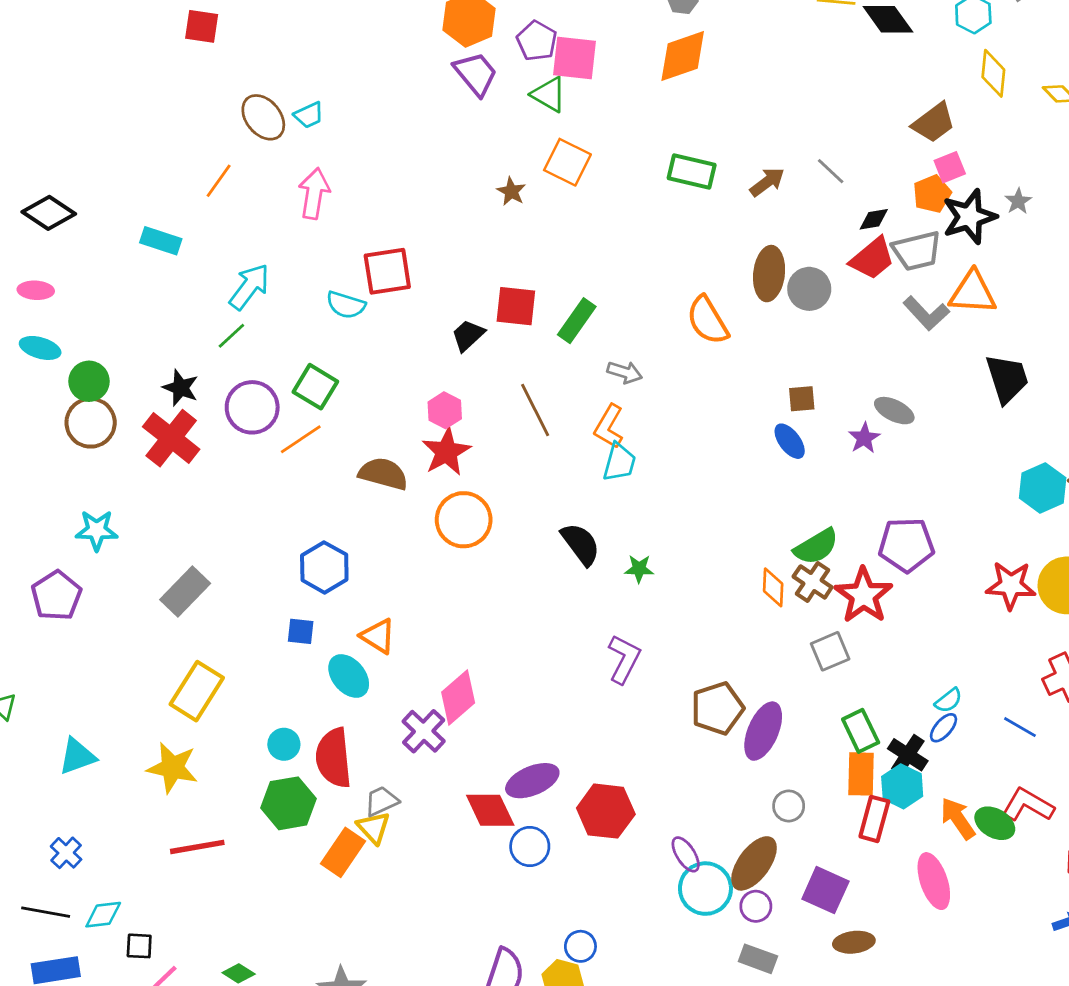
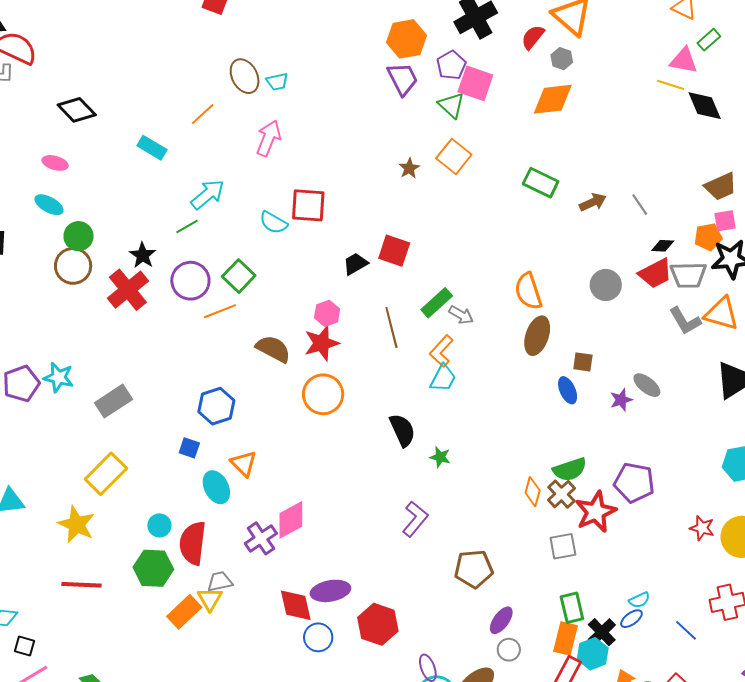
brown ellipse: (769, 274) -> (537, 336), moved
green rectangle: (577, 321) -> (437, 303), moved
cyan star: (97, 530) -> (59, 377), moved
red star: (1011, 585) -> (702, 528), size x0.7
purple ellipse: (763, 731) -> (501, 620), moved, size x0.7

